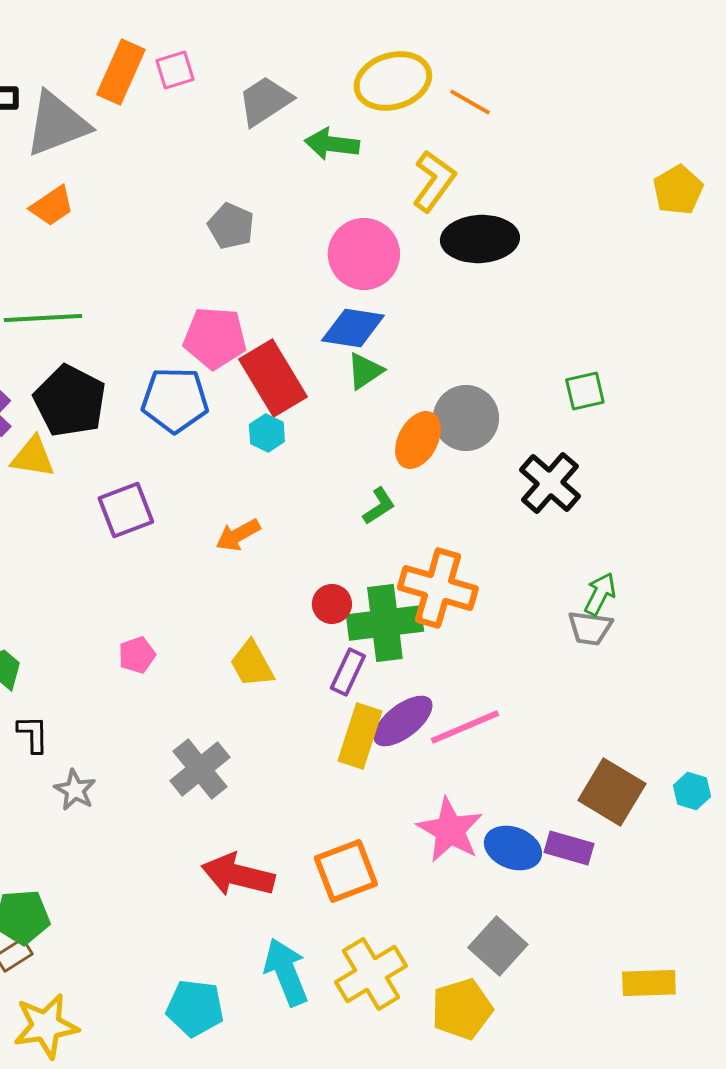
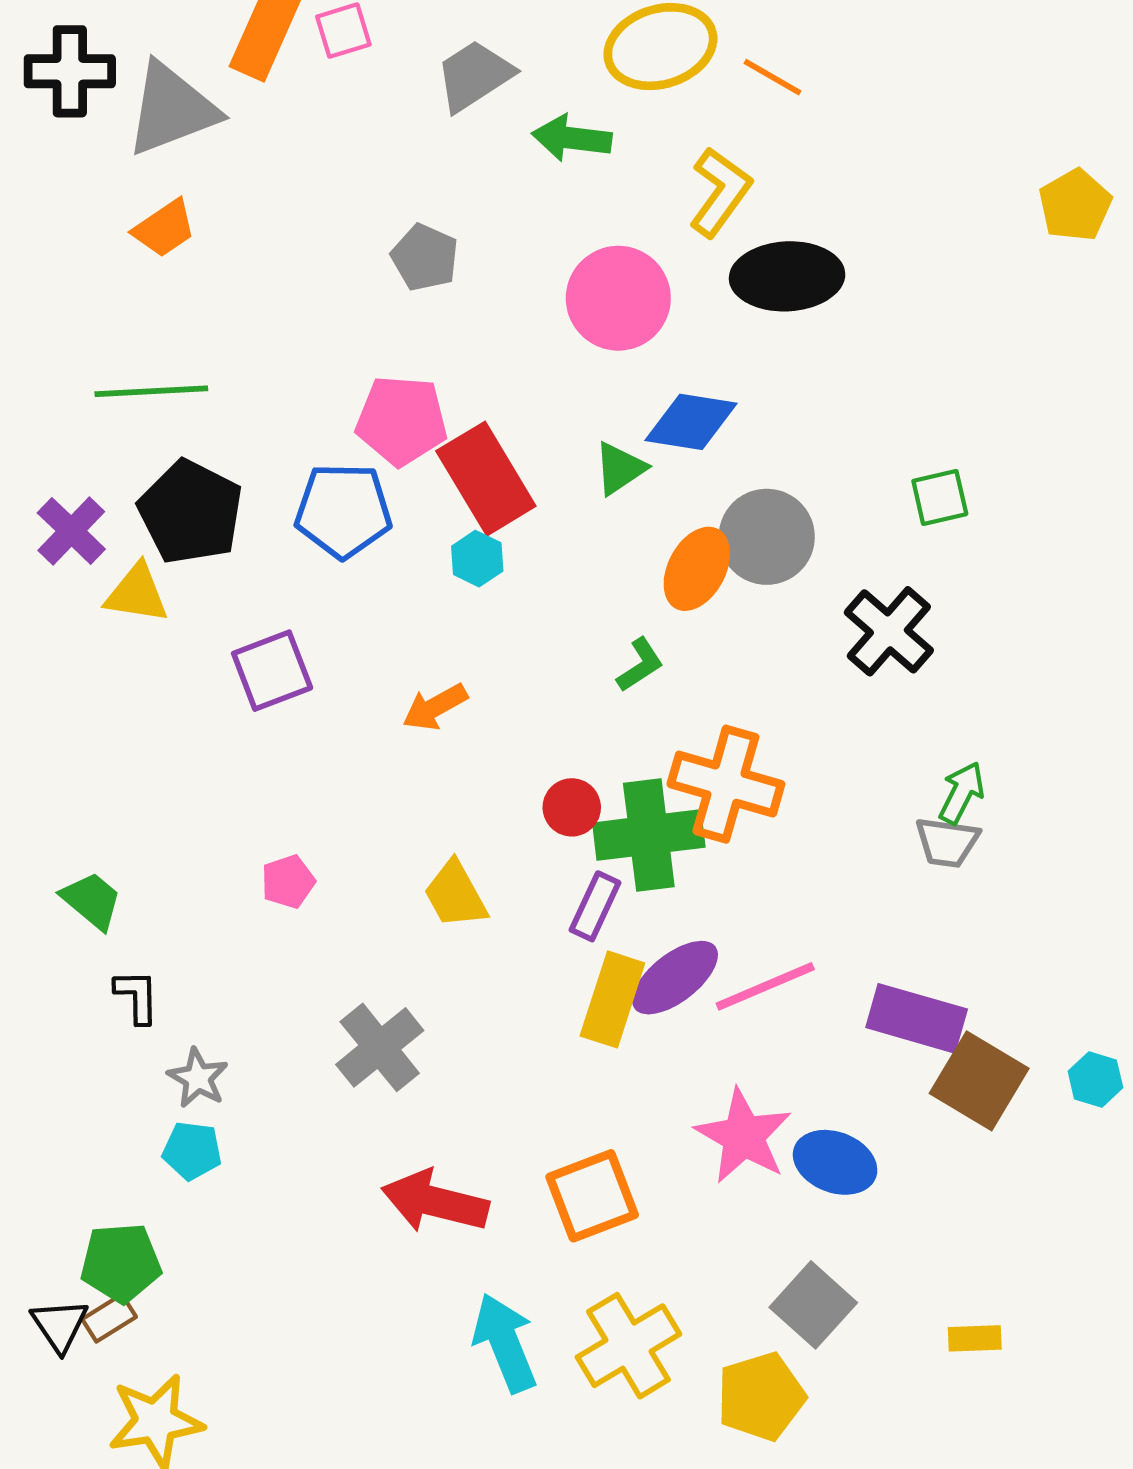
blue diamond: (353, 328) -> (691, 422), moved
purple rectangle: (569, 848) -> (917, 1018), moved, size x1.4
yellow rectangle: (649, 983) -> (975, 1338), moved, size x0.7
cyan pentagon: (195, 1008) -> (192, 1151), moved, size x0.7

